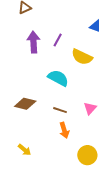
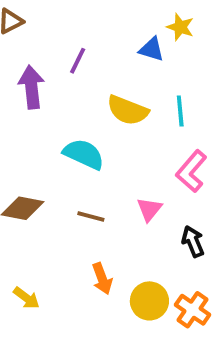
purple line: (58, 40) -> (78, 61), moved
orange arrow: (64, 130) -> (102, 279), moved

